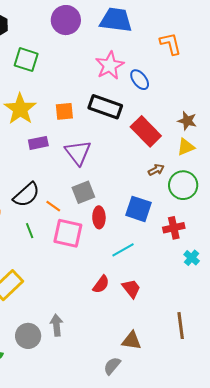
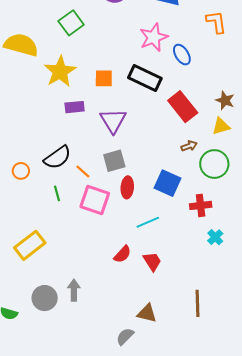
green square: (26, 60) -> (71, 23), turned 30

